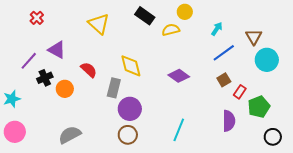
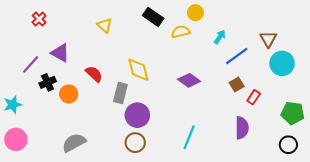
yellow triangle: (99, 24) -> (105, 25), size x0.7
cyan arrow: (217, 29) -> (220, 37), moved
green pentagon: (259, 107) -> (293, 113), moved, turned 30

